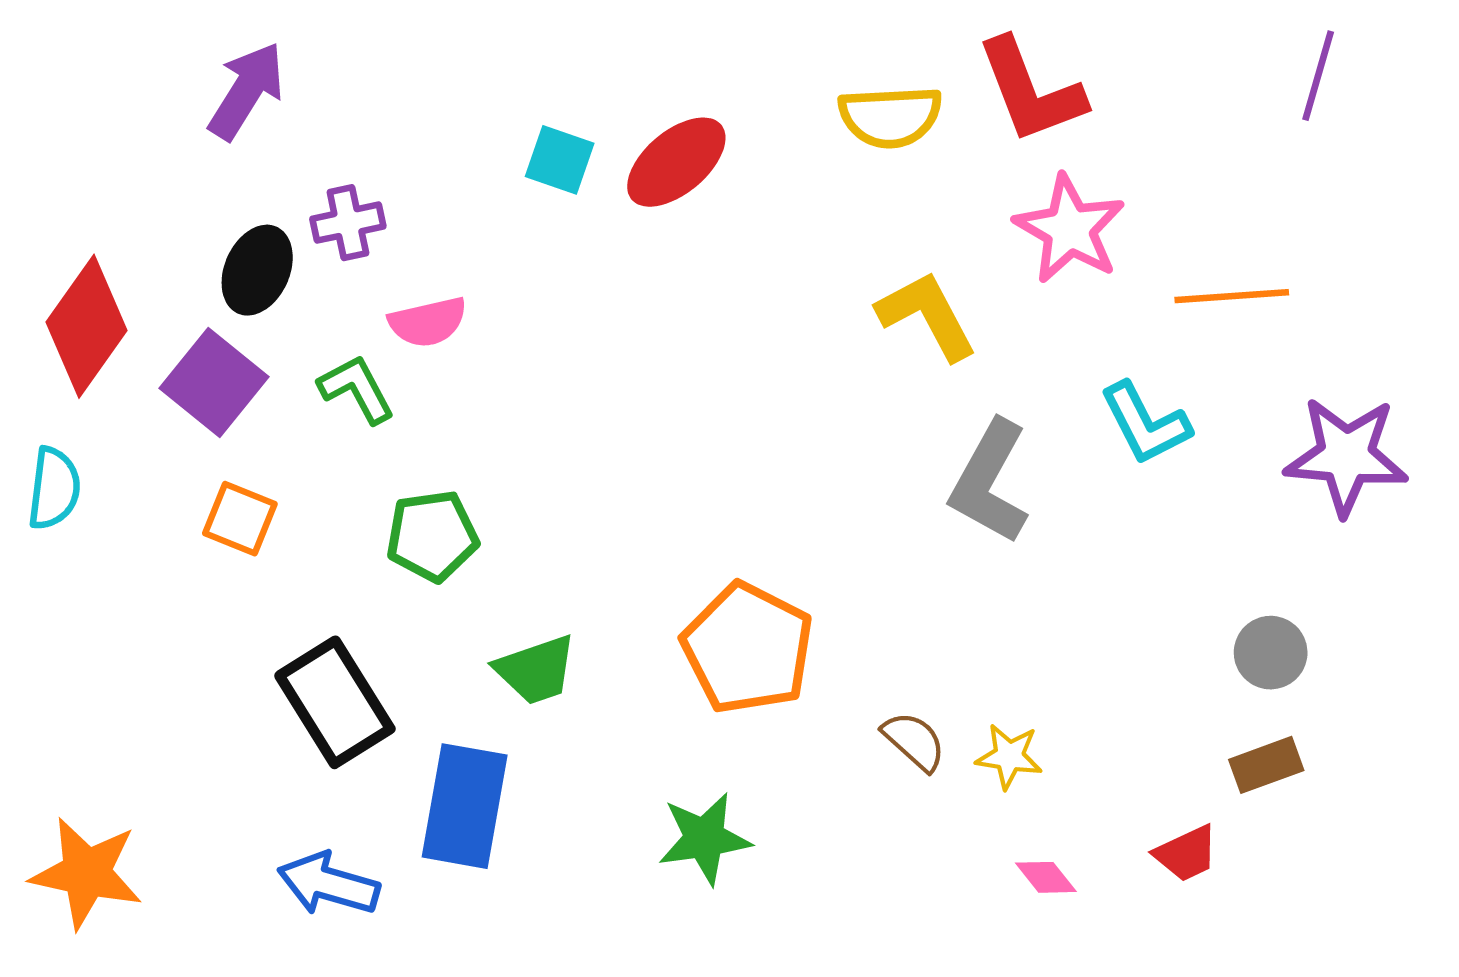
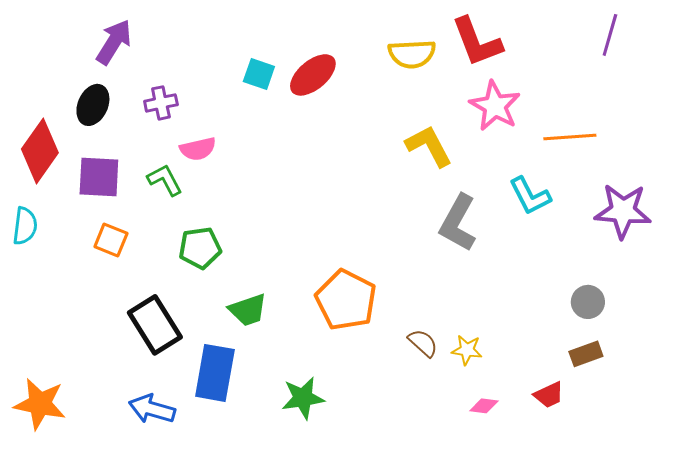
black ellipse: (257, 270) -> (93, 105), moved
purple square: (214, 382) -> (99, 177), turned -36
green star: (704, 838) -> (303, 398), moved
pink diamond: (1046, 877) -> (484, 406), turned -44

